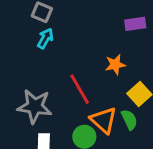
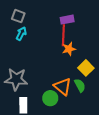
purple rectangle: (135, 24) -> (67, 20), moved
red line: (80, 89) -> (63, 35), moved, turned 35

